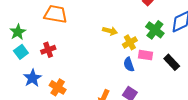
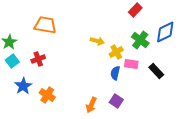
blue semicircle: (129, 64) -> (115, 73), turned 32

